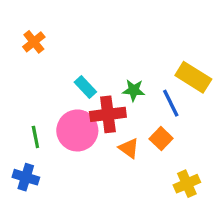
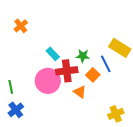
green line: (35, 137) -> (11, 87), moved
orange square: (161, 139) -> (93, 75), moved
blue cross: (26, 177) -> (16, 110), turned 35

